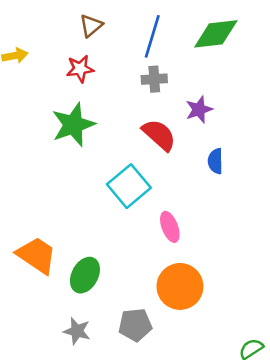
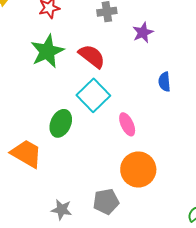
red semicircle: (159, 135) -> (92, 56), moved
blue semicircle: (215, 161) -> (164, 82), moved
green ellipse: (85, 275) -> (61, 123), moved

